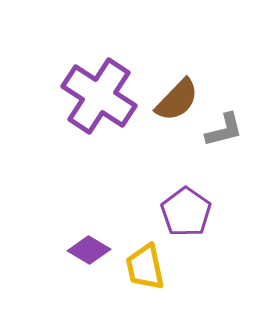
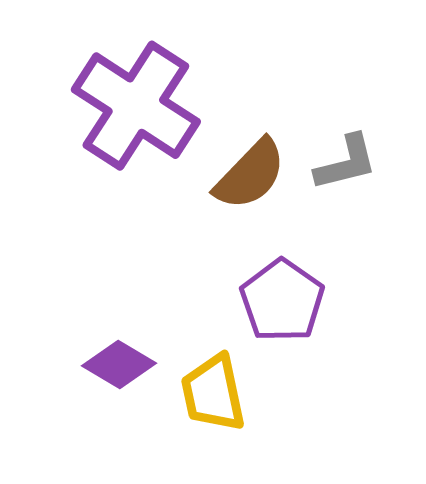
brown semicircle: (177, 100) -> (250, 175), moved

